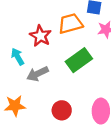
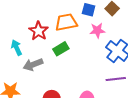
green rectangle: (79, 60) -> (61, 49), moved, size x0.7

